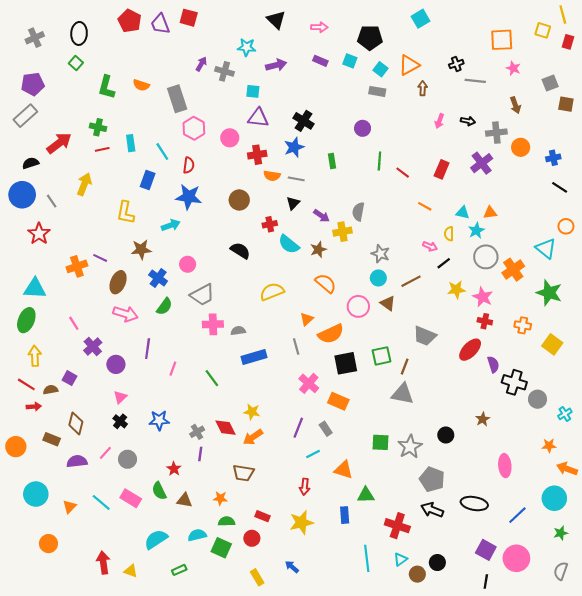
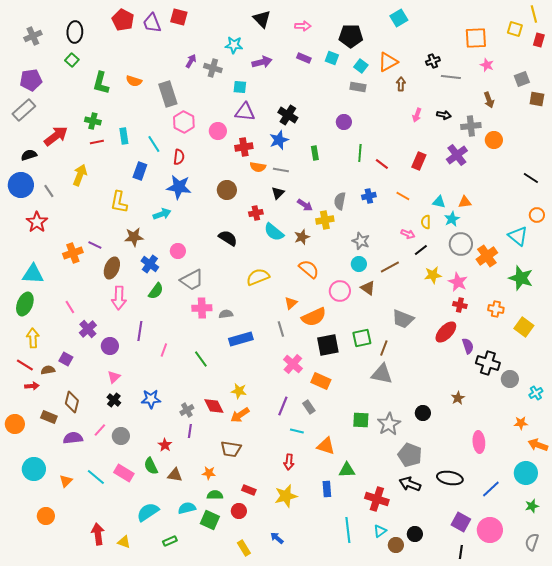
blue cross: (553, 158) -> (369, 196), moved
pink arrow: (125, 314) -> (119, 298), turned 75
cyan line: (313, 454) -> (297, 431), turned 40

